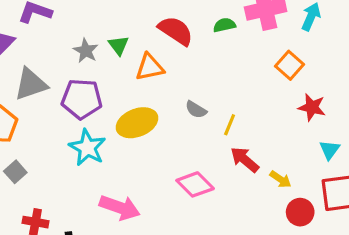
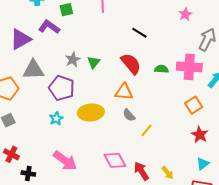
orange triangle: (150, 67) -> (124, 92), moved
cyan star: (87, 148) -> (56, 119), size x0.6
red arrow: (245, 160) -> (141, 171), moved

